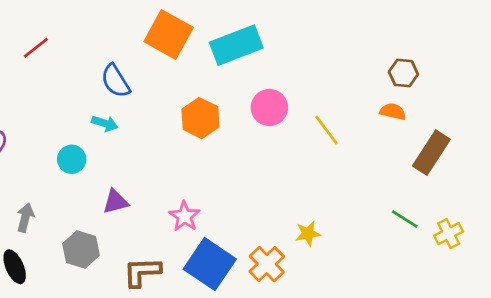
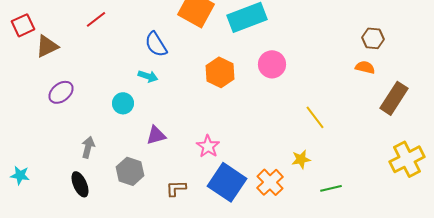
yellow line: (326, 130) -> (315, 117), moved
green line: (405, 219) -> (331, 188), moved, turned -45
yellow cross: (449, 234) -> (407, 159), size x1.6
brown L-shape: (142, 272) -> (176, 188), size x0.7

